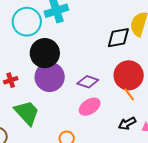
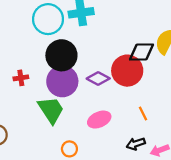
red circle: (129, 75) -> (127, 71), moved
purple diamond: (88, 82) -> (98, 79), moved
green trapezoid: (27, 113) -> (51, 110), moved

